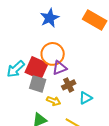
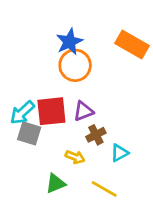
orange circle: (53, 54) -> (75, 65), moved
red square: (37, 68) -> (51, 111), turned -30
gray square: (38, 84) -> (29, 133), moved

